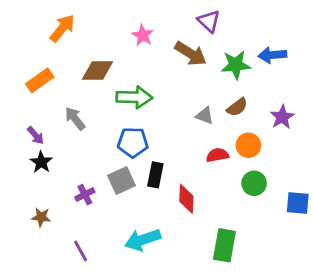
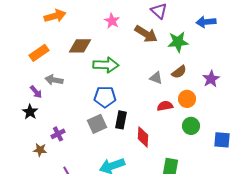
orange arrow: (62, 28) -> (55, 16), turned 35
blue arrow: (272, 55) -> (206, 22), moved
gray arrow: (75, 118) -> (54, 80), moved, turned -42
black star: (41, 162) -> (30, 112), moved
purple cross: (85, 195) -> (58, 134), moved

